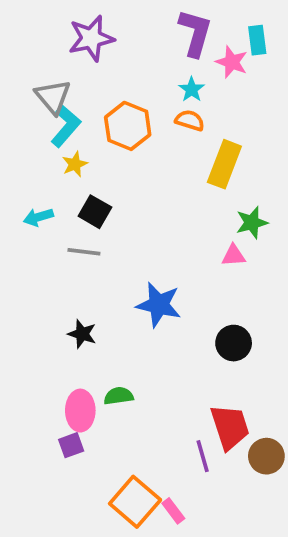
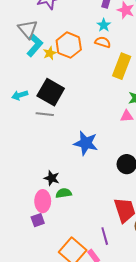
yellow star: (75, 164) -> (50, 53), moved
black square: (95, 212) -> (51, 92), size x1.5
black star: (82, 334) -> (52, 178), moved
purple line: (203, 456) -> (105, 236), moved

